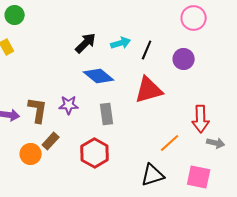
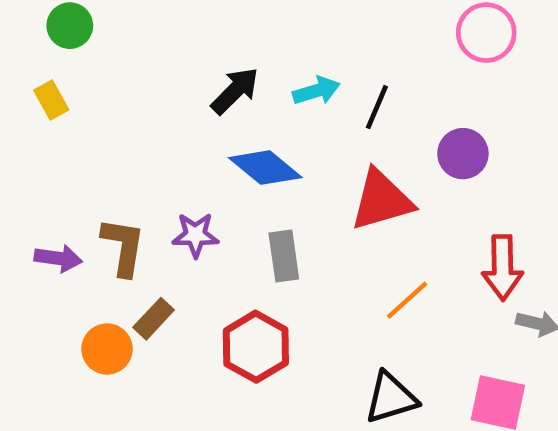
purple circle: (184, 59) -> (463, 154), moved
orange line: (170, 143) -> (407, 300), moved

